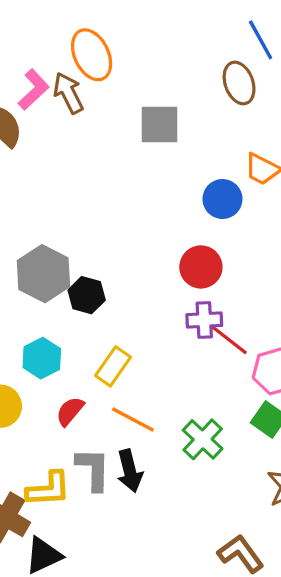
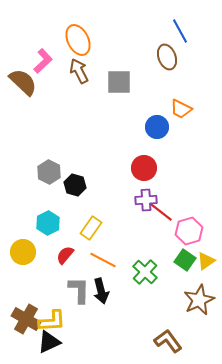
brown arrow: (68, 93) -> (79, 71), moved
gray hexagon: (43, 274) -> (49, 172), size x0.7
yellow L-shape: (48, 489) -> (52, 321), moved

